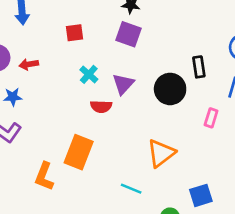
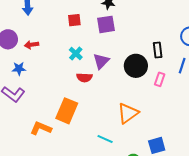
red square: (74, 33) -> (74, 20), moved
purple square: (128, 34) -> (106, 24), turned -30
pink rectangle: (211, 118) -> (160, 79), moved
orange L-shape: (44, 176) -> (41, 128), turned 90

